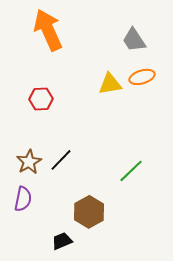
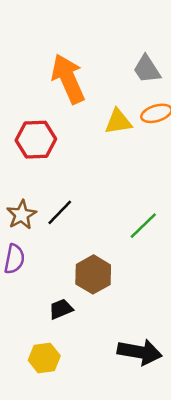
orange arrow: (48, 30) -> (68, 79), moved
red hexagon: (41, 99) -> (36, 140), size x1.4

